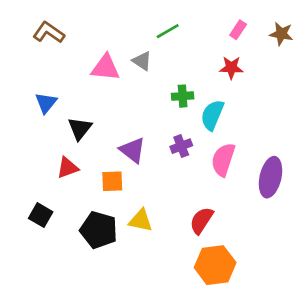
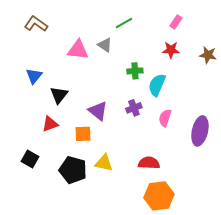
brown star: (281, 34) -> (208, 55), moved
pink semicircle: (223, 160) -> (165, 118), size x0.7
red semicircle: (202, 220) -> (149, 163), turned 60

